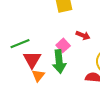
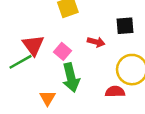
pink square: (63, 45) -> (63, 51), moved
red triangle: (32, 60) -> (33, 45), moved

